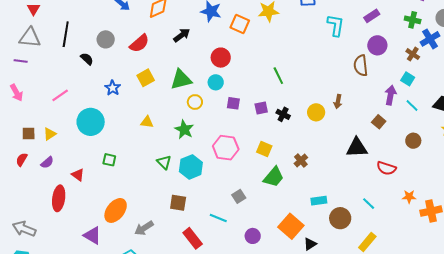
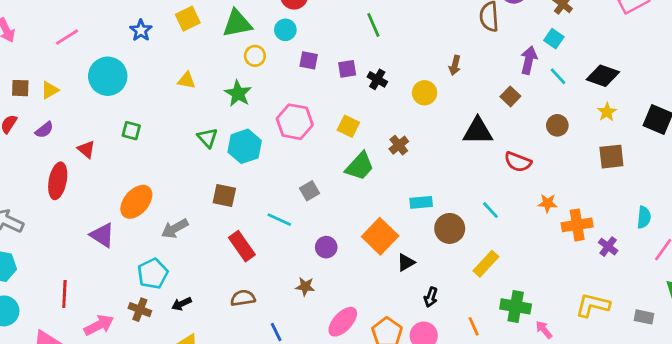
yellow circle: (316, 112) -> (425, 93), moved

